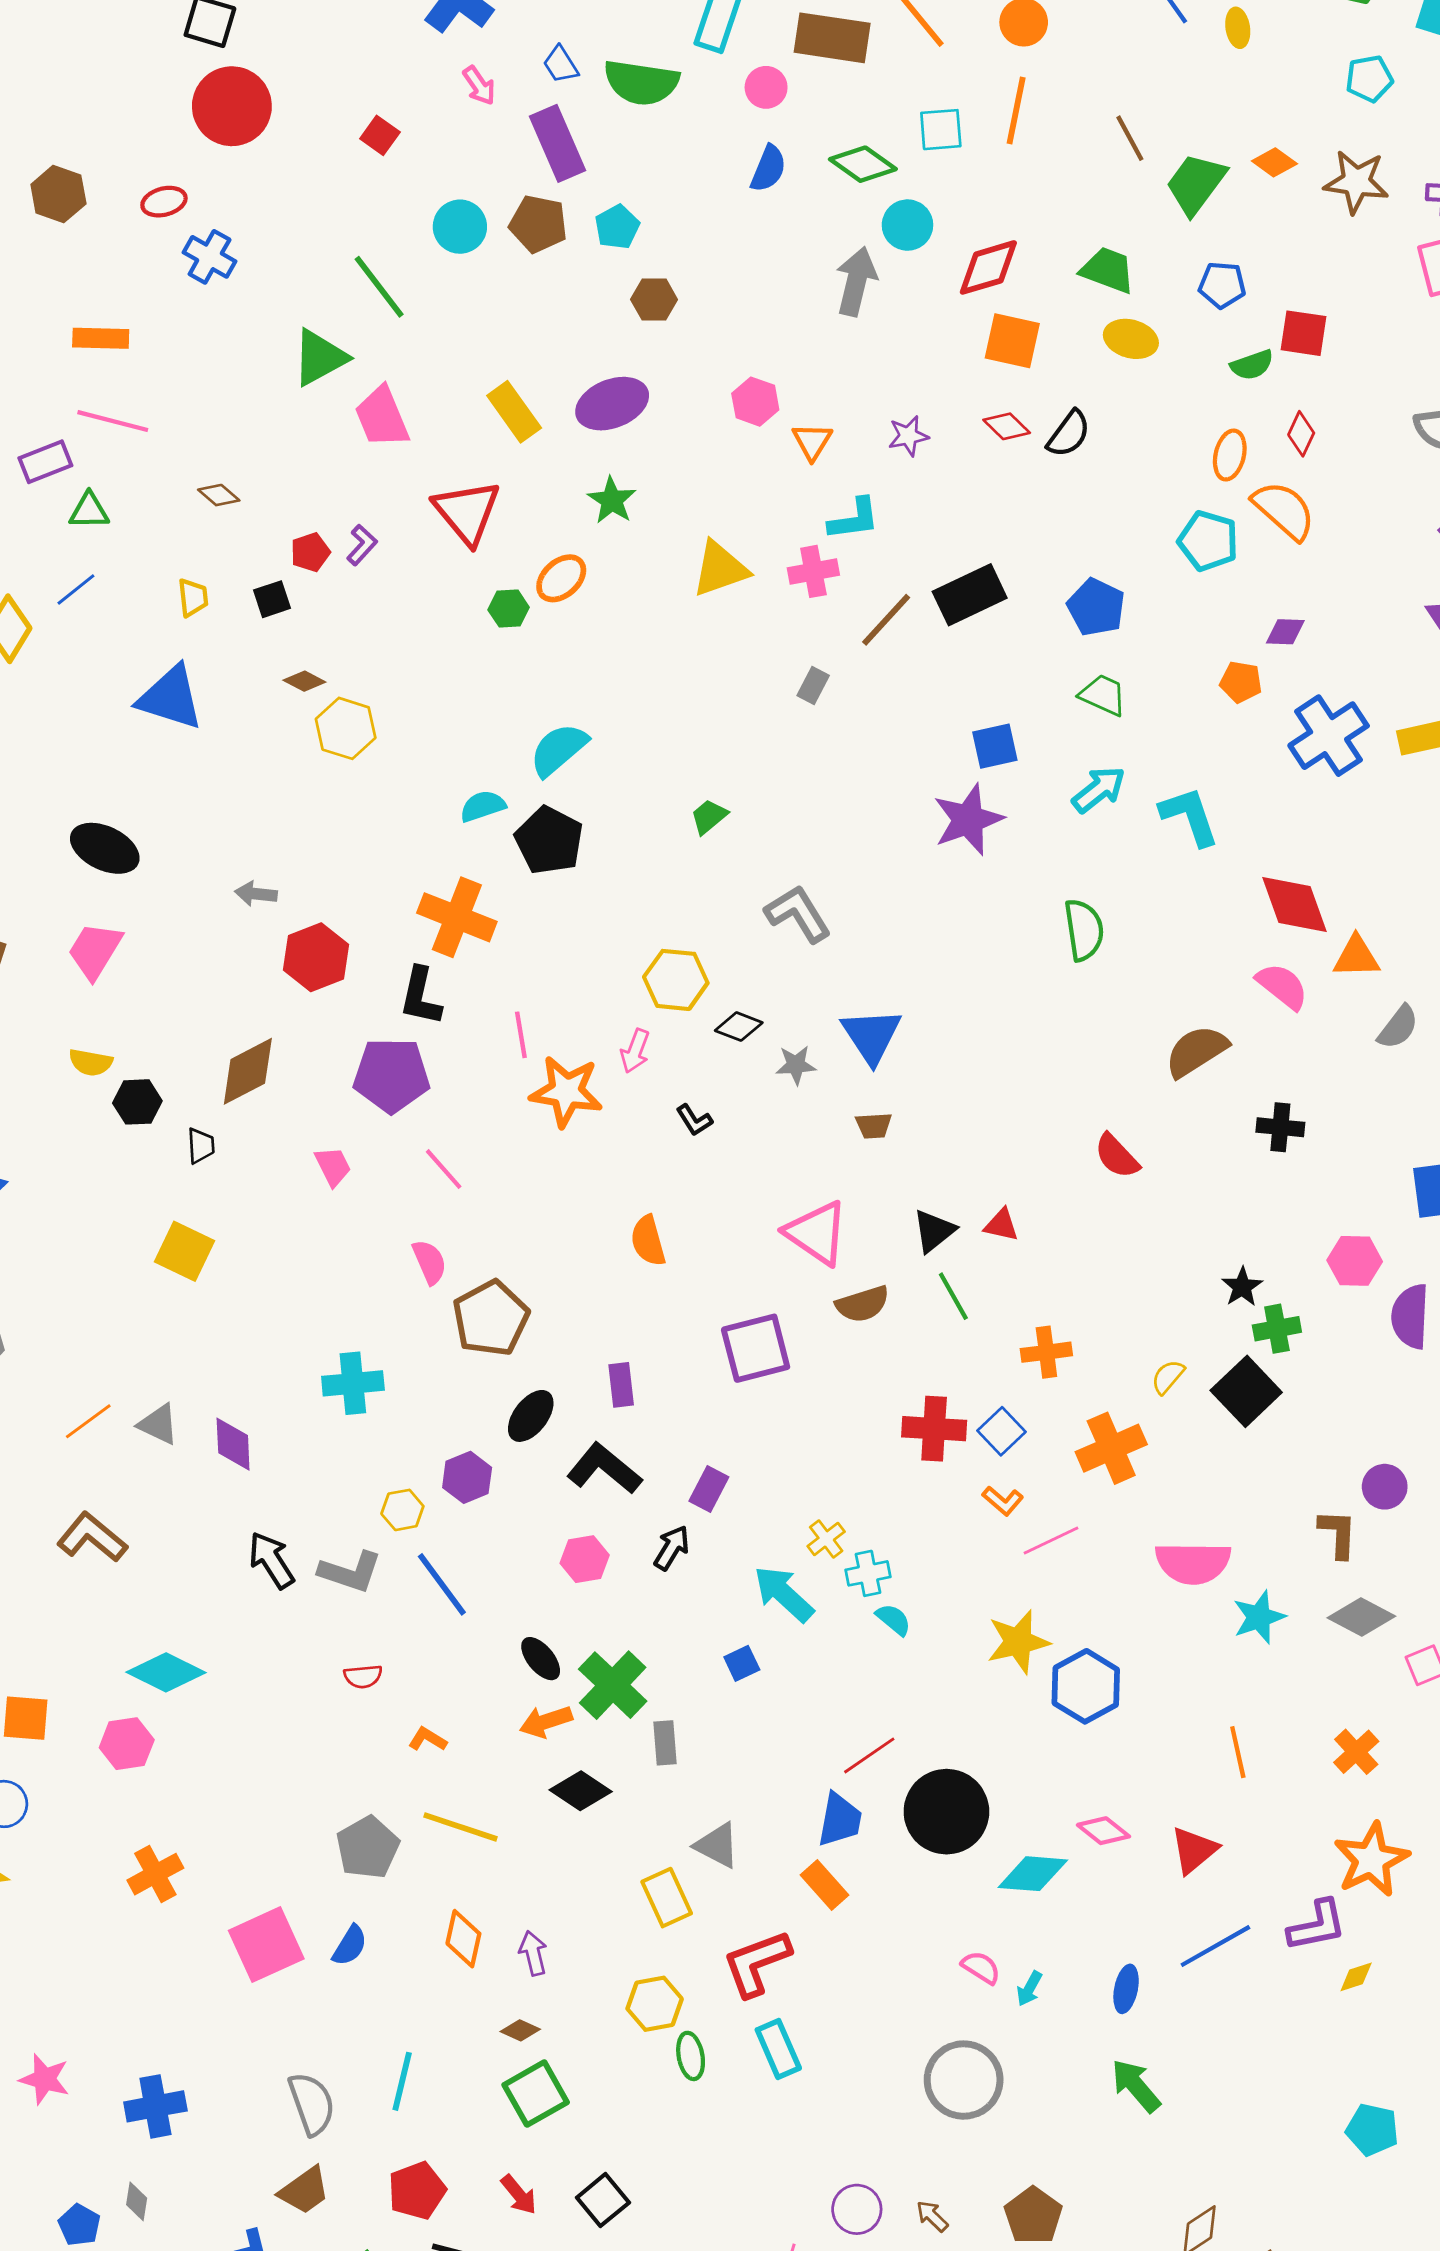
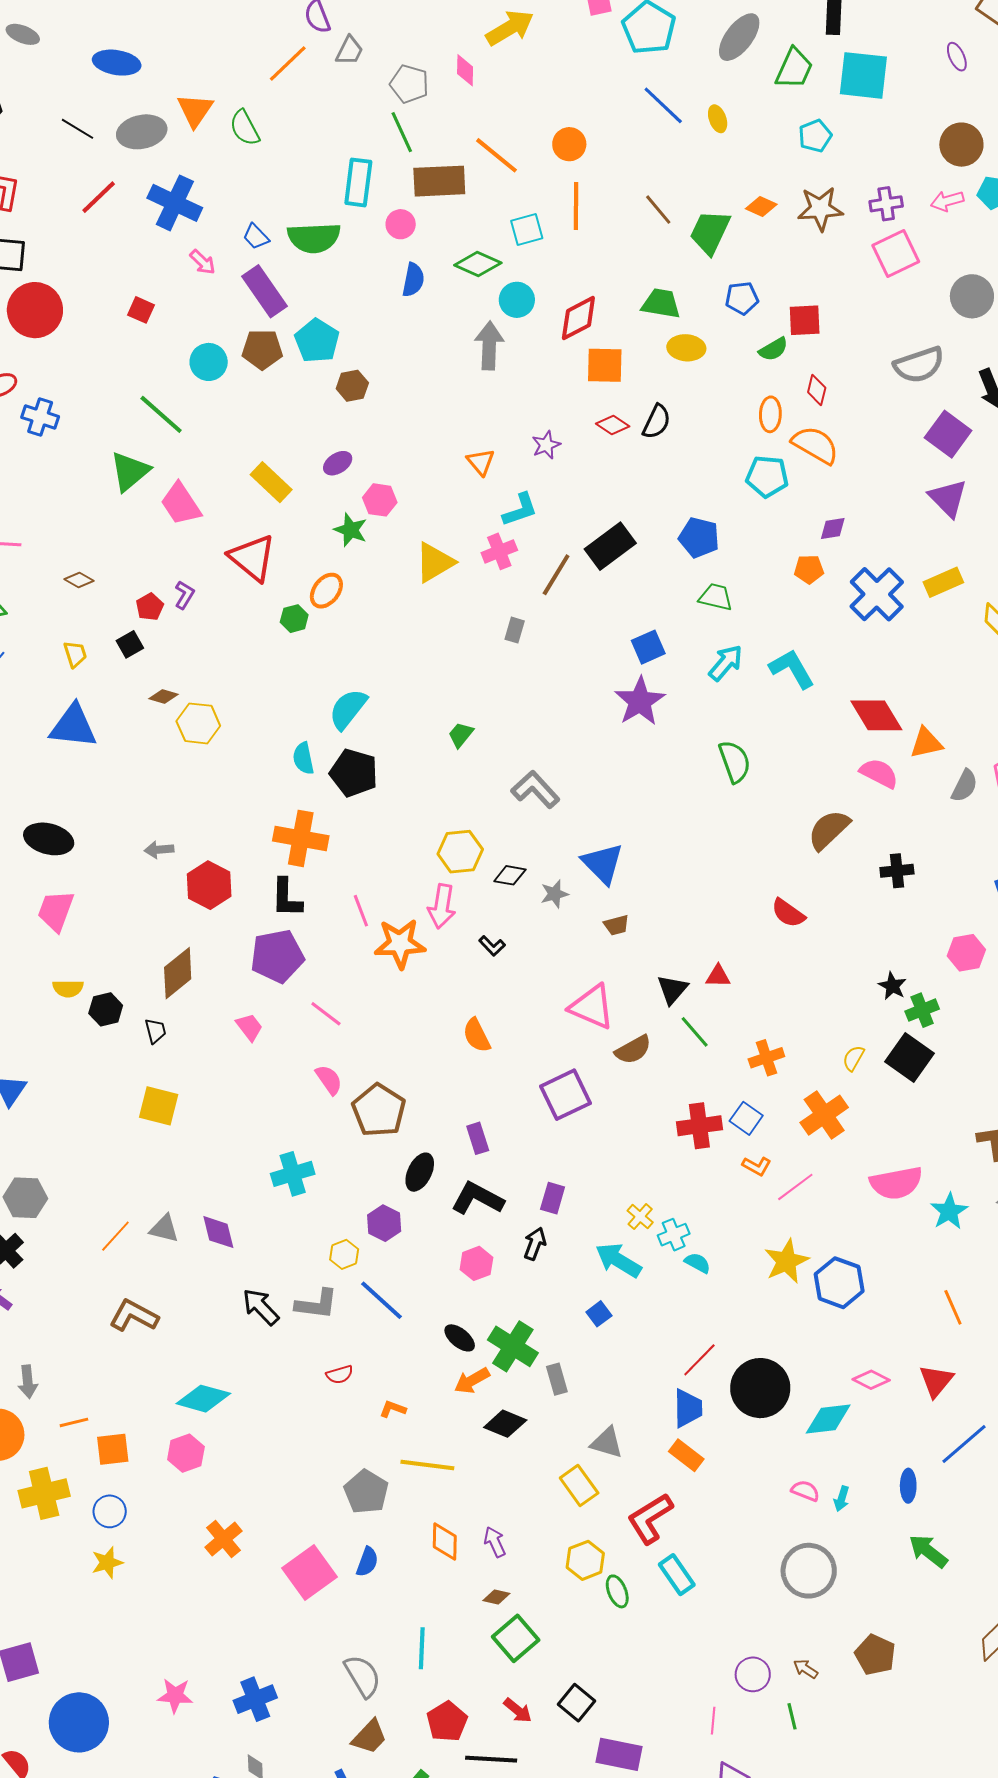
cyan pentagon: (617, 227) -> (317, 341), size x1.4
pink hexagon: (755, 402) -> (380, 500), moved
purple ellipse: (612, 404) -> (338, 463), size x0.6
cyan semicircle: (483, 806) -> (303, 758), turned -72
pink arrow: (635, 1051) -> (442, 906), size x1.4

